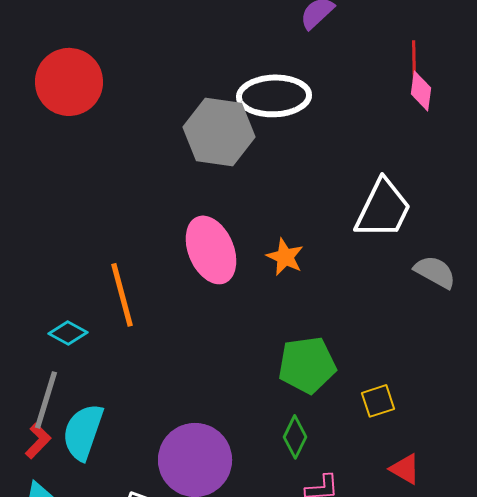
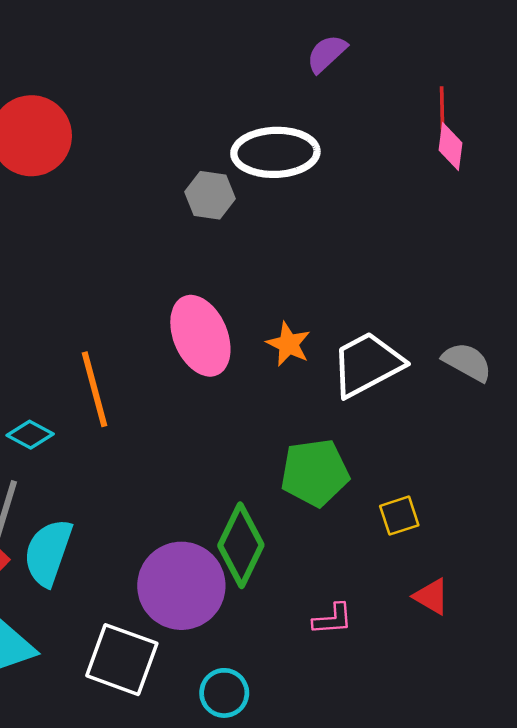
gray hexagon: (219, 132) -> (210, 195), size x0.6
white trapezoid: (383, 209) -> (367, 364), moved, turned -144
green diamond: (295, 437) -> (241, 545), moved, size x1.6

